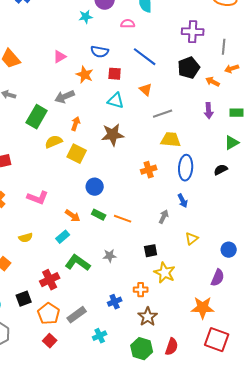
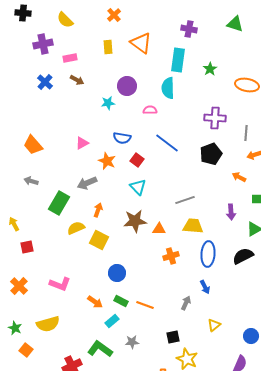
red square: (115, 74) -> (137, 160), turned 32
orange arrow: (213, 82) -> (239, 177), moved
orange triangle: (146, 90) -> (159, 229), moved, turned -40
cyan triangle: (116, 101) -> (138, 187), turned 30
purple arrow: (209, 111) -> (231, 212), moved
black semicircle: (221, 170) -> (243, 256), size x1.5
cyan rectangle: (63, 237) -> (112, 321), moved
yellow semicircle: (26, 238) -> (48, 324), size x1.6

